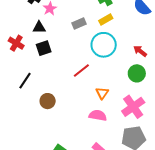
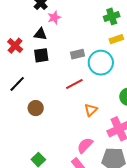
yellow rectangle: (106, 20) -> (116, 39), moved
gray rectangle: (79, 24) -> (78, 54), moved
pink semicircle: (98, 115) -> (85, 145), moved, turned -66

